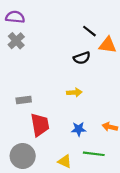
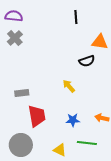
black line: (89, 31) -> (76, 17), moved, turned 48
black semicircle: (82, 58) -> (87, 61), moved
yellow arrow: (74, 92) -> (69, 86), turned -128

